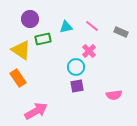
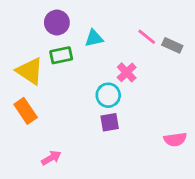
purple circle: (30, 19) -> (57, 23), moved
pink line: (92, 26) -> (147, 37), moved
pink semicircle: (114, 95) -> (175, 139), moved
pink arrow: (36, 111) -> (51, 158), size x0.6

